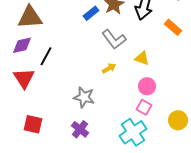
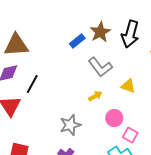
pink circle: (147, 86) -> (114, 118), moved
gray star: (84, 97) -> (70, 125), turned -30

